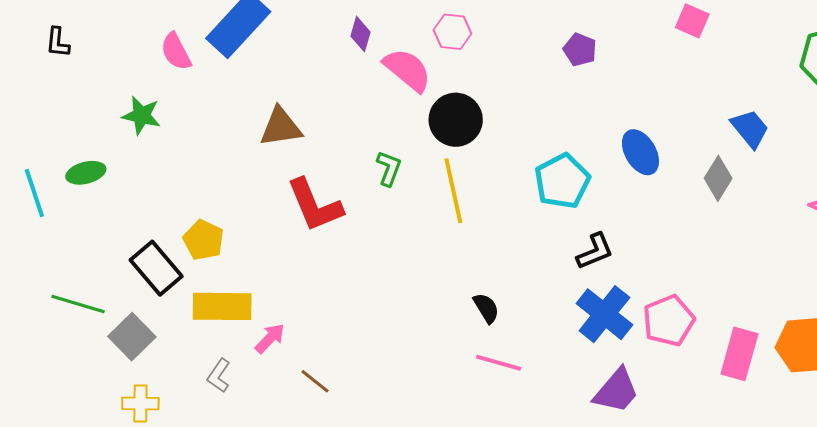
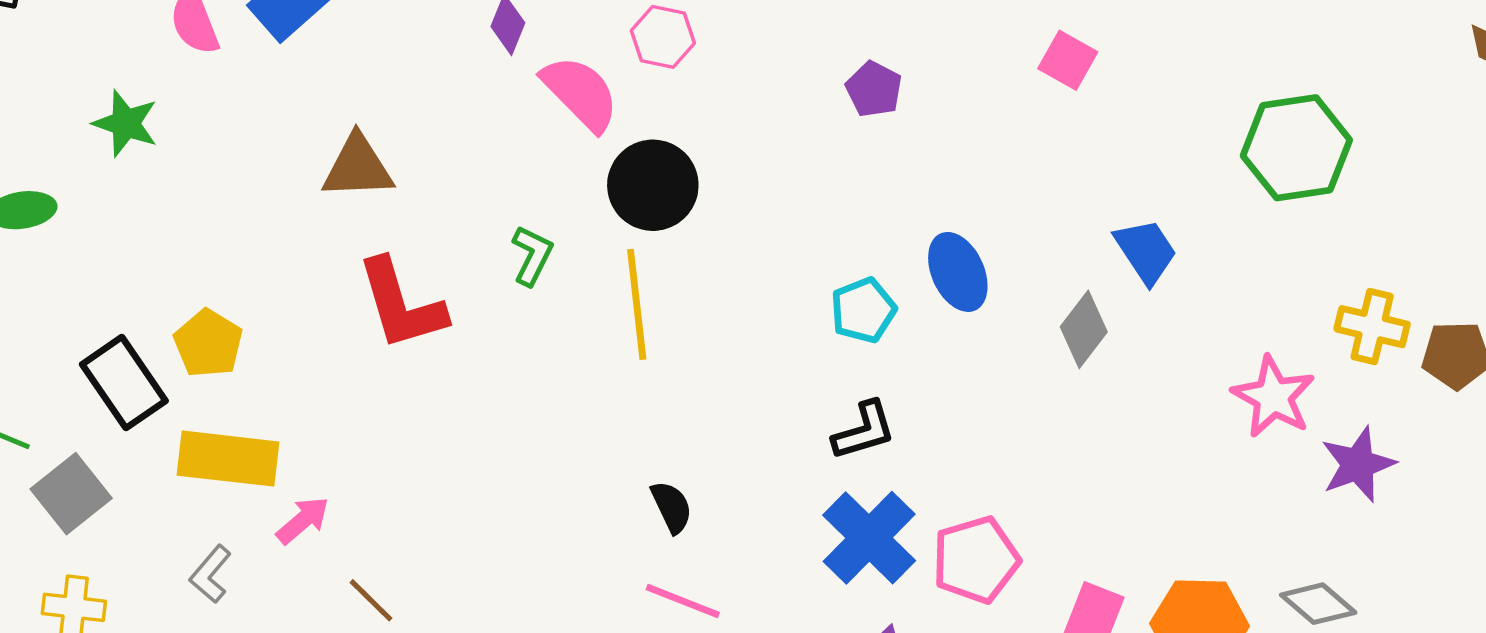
cyan pentagon: (562, 181) -> (863, 310), moved, size x0.7

